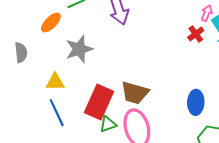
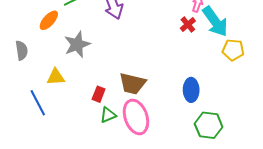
red rectangle: (99, 102) -> (99, 94), size x0.5
blue line: (57, 113) -> (38, 103), moved

